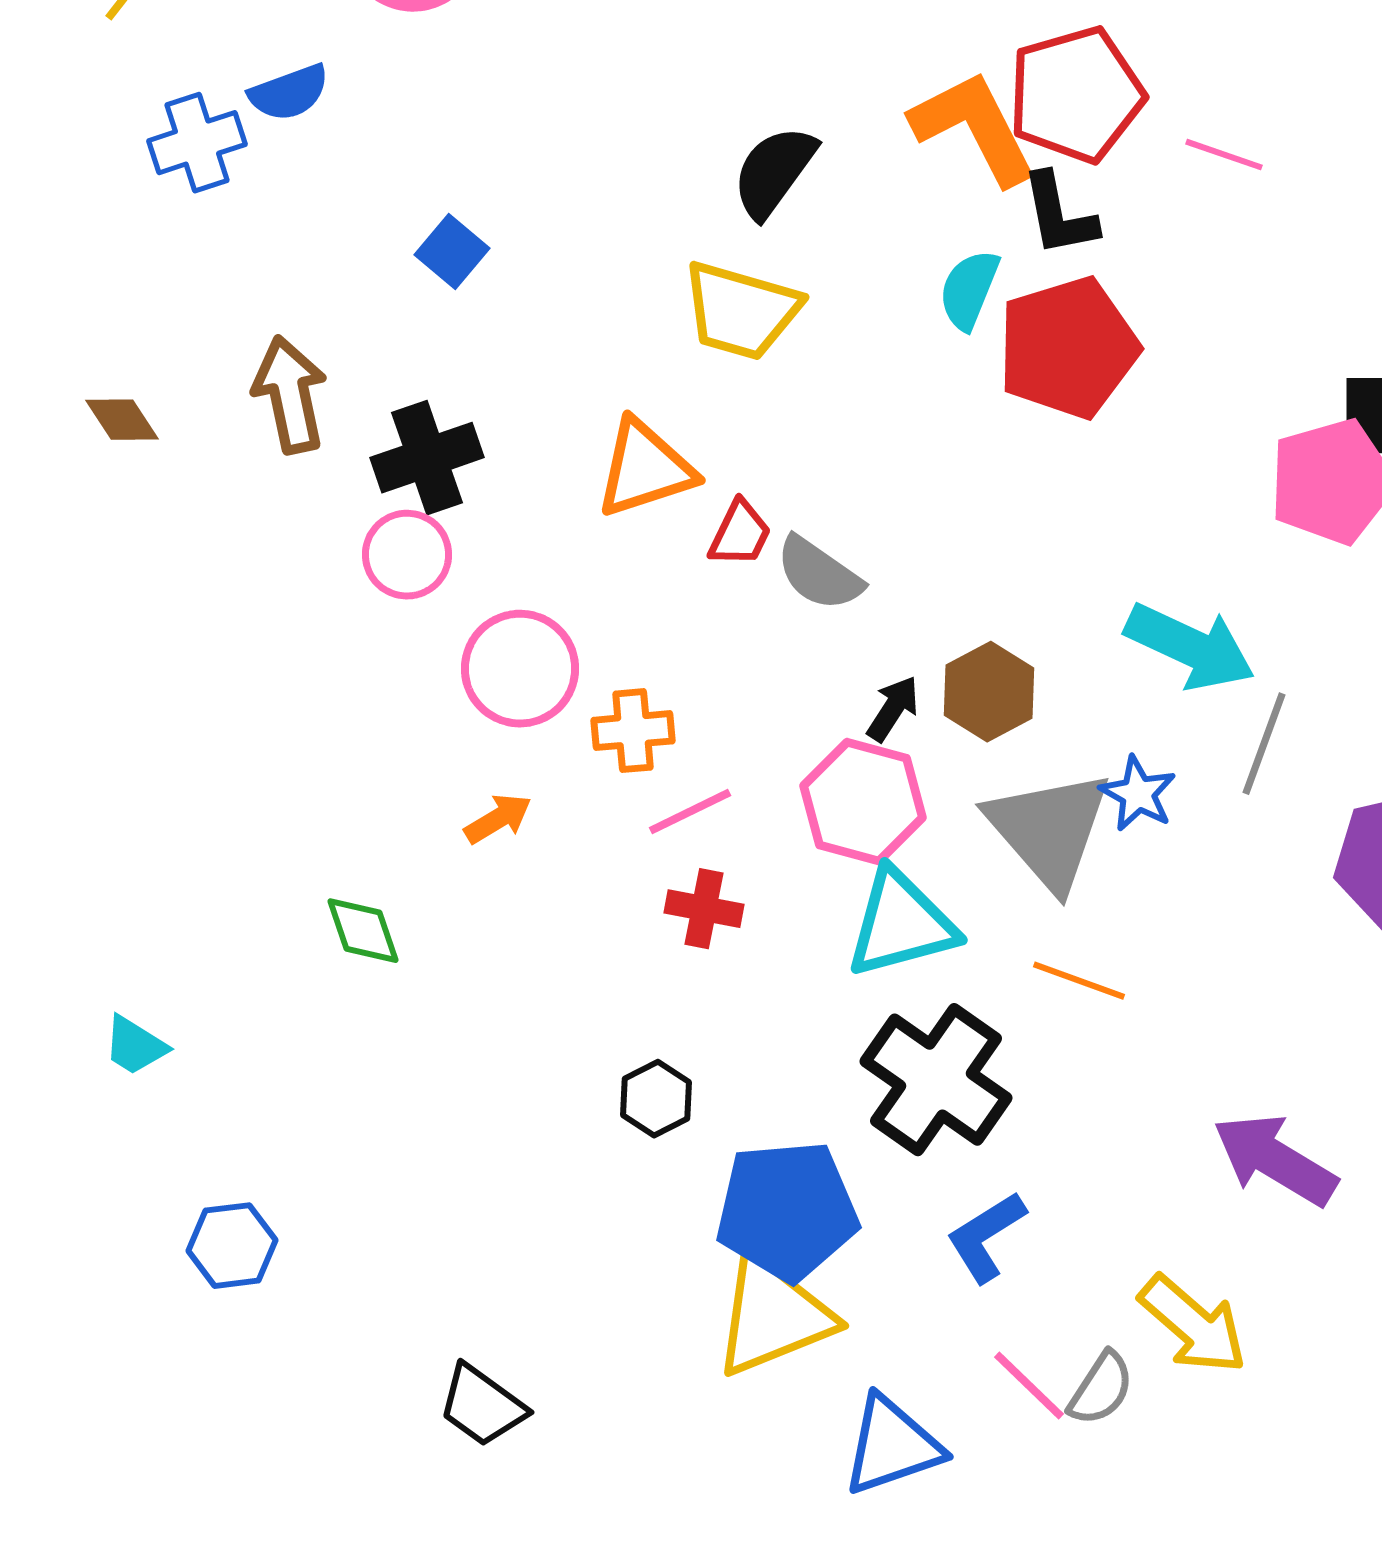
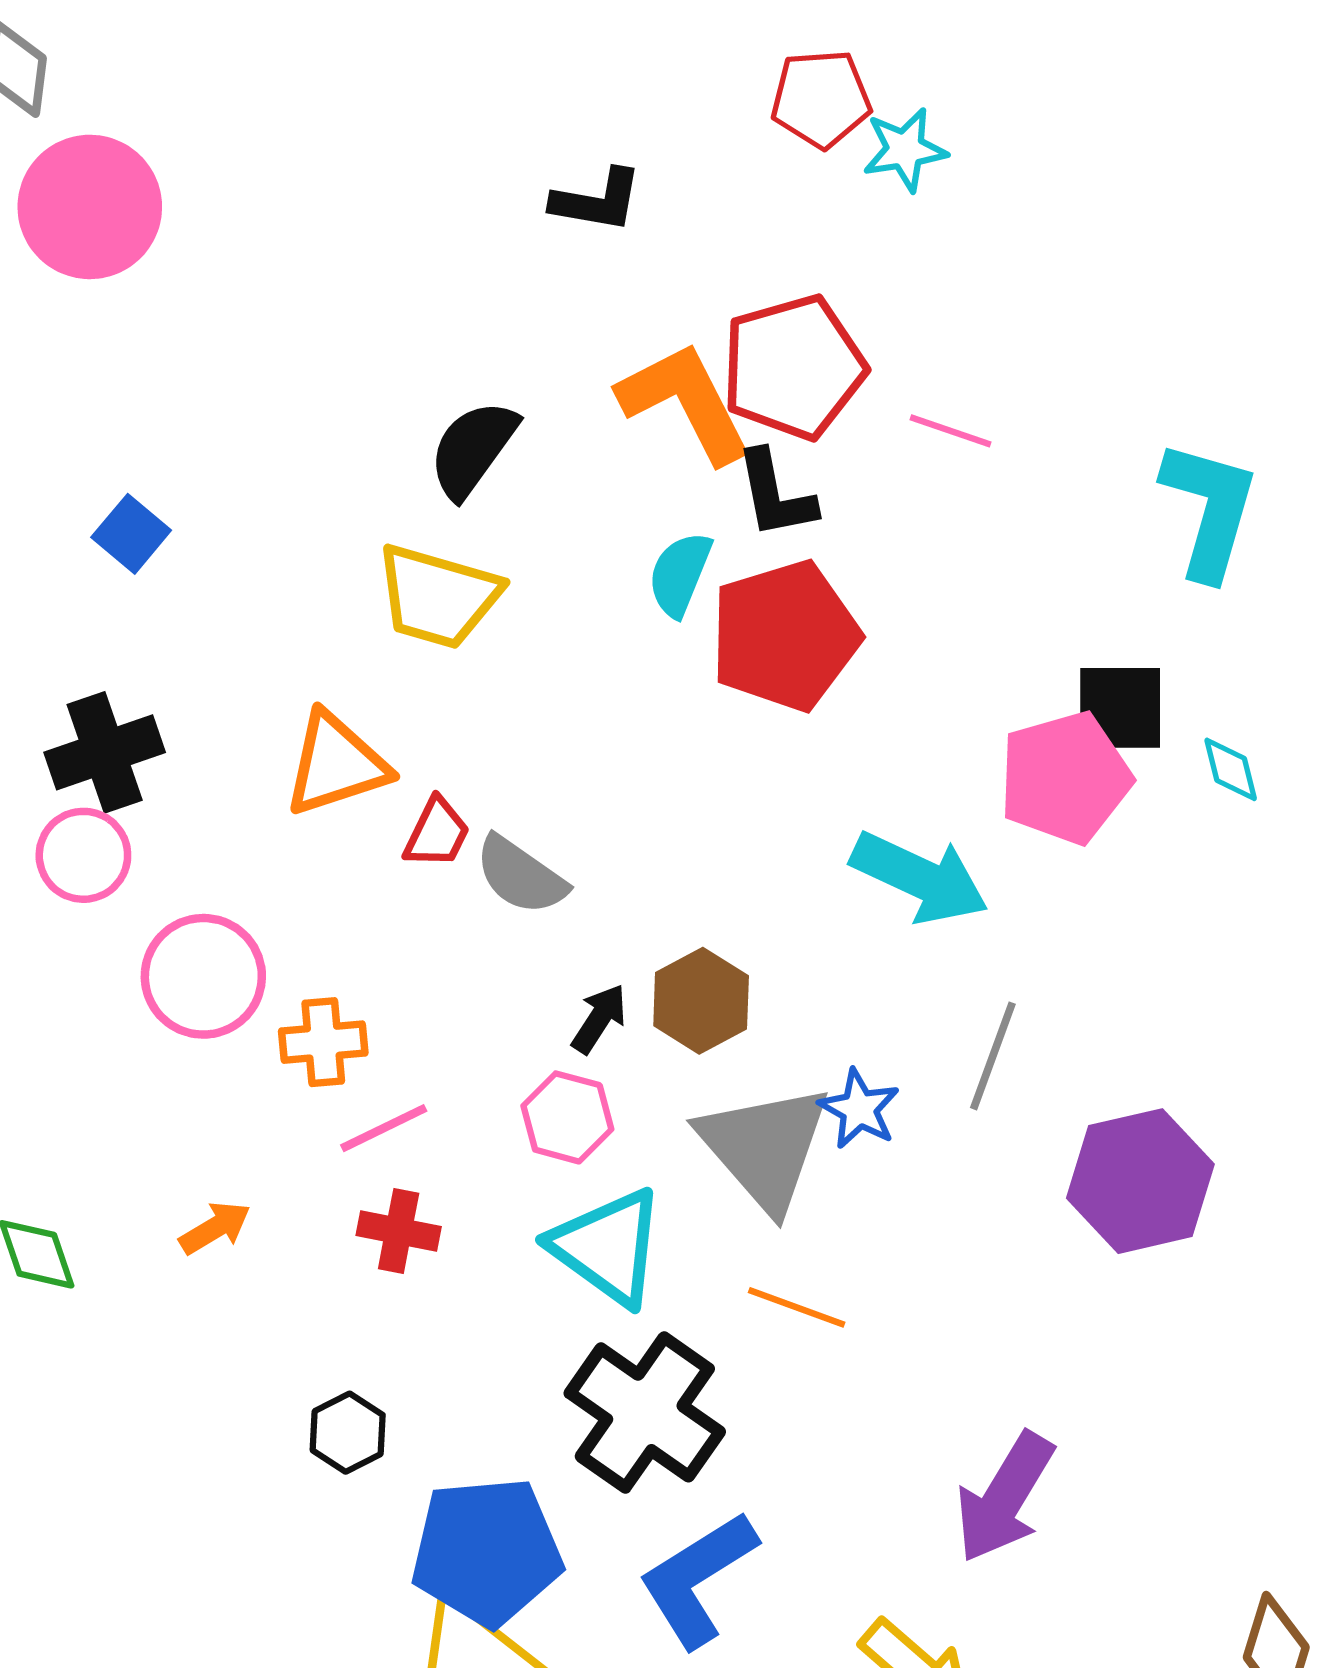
cyan arrow: (1190, 647) -> (920, 878), moved
pink hexagon: (863, 802) -> (567, 1117), size x0.7
orange arrow: (498, 819) -> (215, 1228), moved
cyan triangle: (901, 924) -> (608, 1247), turned 51
purple arrow: (1275, 1160) -> (1005, 1497), turned -90
blue L-shape: (986, 1237) -> (698, 1579), size x1.4

